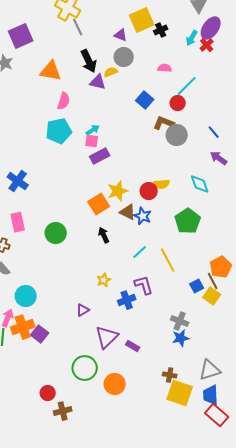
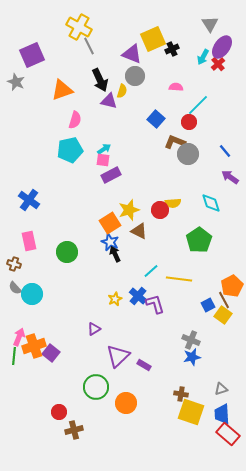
purple triangle: (121, 35) -> (132, 54), size x1.5
orange triangle: (51, 71) -> (62, 90), turned -30
yellow semicircle: (111, 72) -> (122, 91), turned 128
blue star: (143, 216) -> (110, 242), moved
yellow line: (168, 260) -> (179, 279), turned -55
cyan circle: (26, 296) -> (32, 294), moved
blue cross: (127, 300) -> (138, 296), moved, turned -30
gray triangle: (210, 370) -> (221, 389), size x0.6

